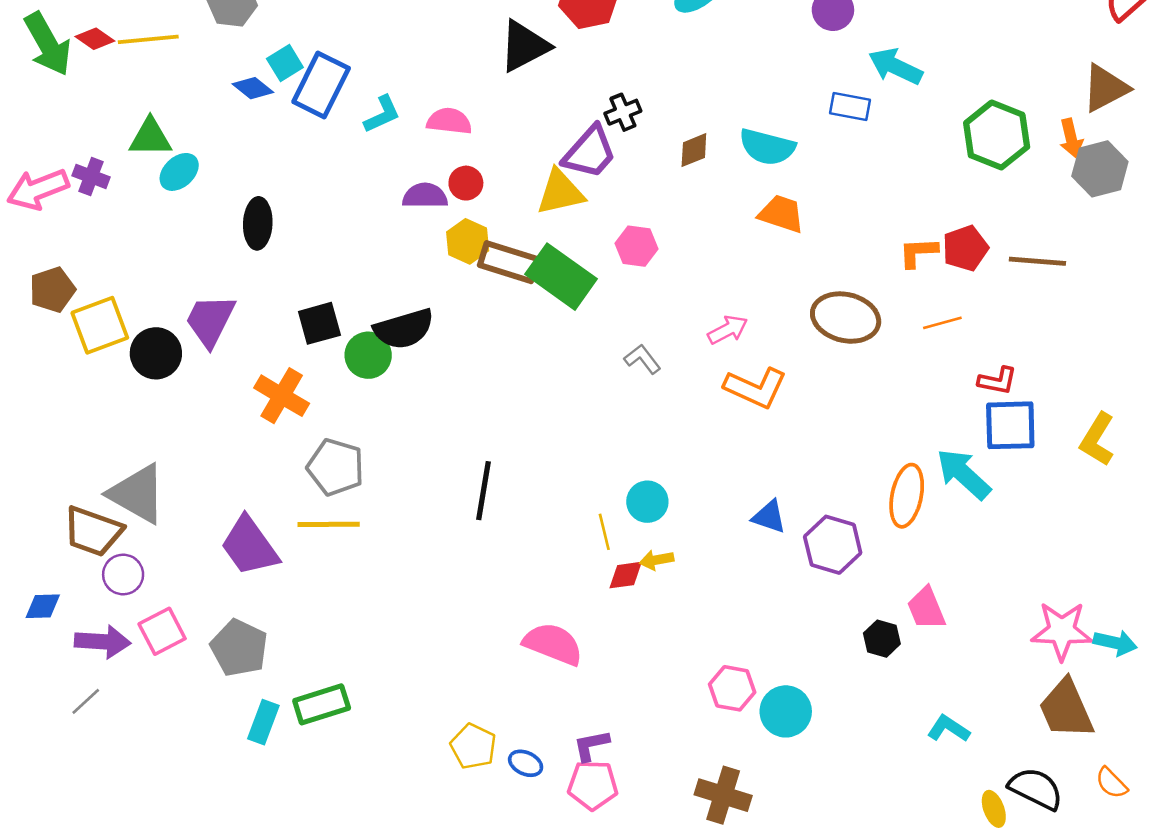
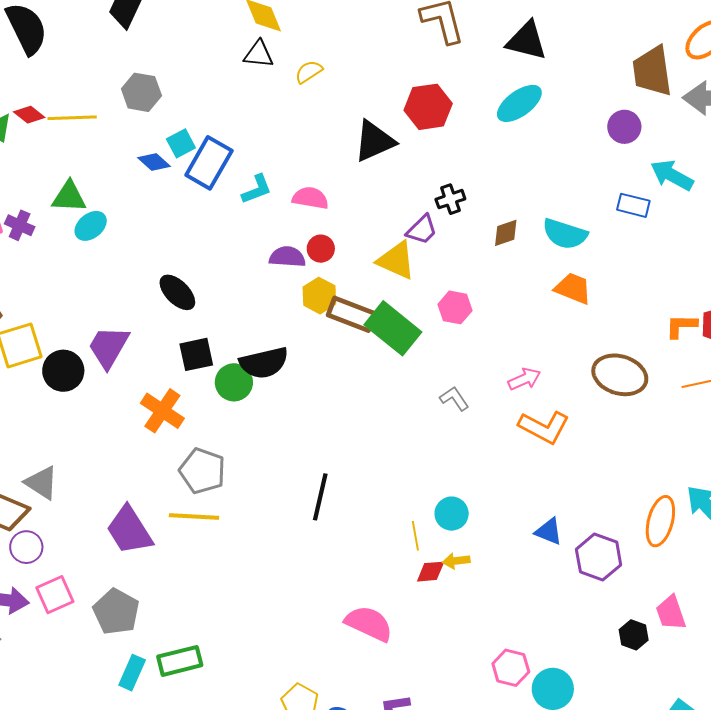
purple trapezoid: (590, 152) -> (422, 230), size x0.7
yellow triangle: (560, 192) -> (396, 260), turned 33
black ellipse: (258, 223) -> (177, 292), moved, turned -51
gray triangle: (137, 494) -> (42, 483), size x0.7

